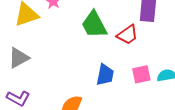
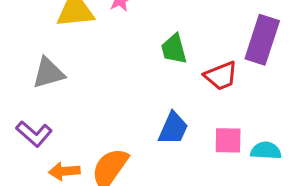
green trapezoid: (94, 25) -> (174, 49), size x0.7

